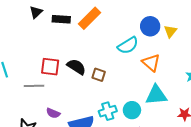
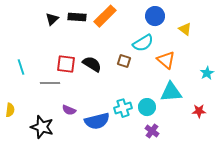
black triangle: (36, 12) -> (52, 19), moved
blue circle: (150, 26) -> (155, 16), moved
yellow triangle: (170, 31) -> (185, 29), turned -32
brown square: (99, 75) -> (124, 61), moved

